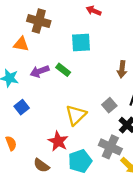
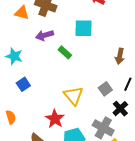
orange triangle: (21, 44) -> (22, 13), moved
purple arrow: (40, 71) -> (45, 35), moved
yellow triangle: (76, 115) -> (73, 96), turned -30

